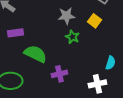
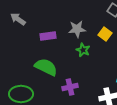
purple rectangle: (15, 33) -> (48, 36), moved

